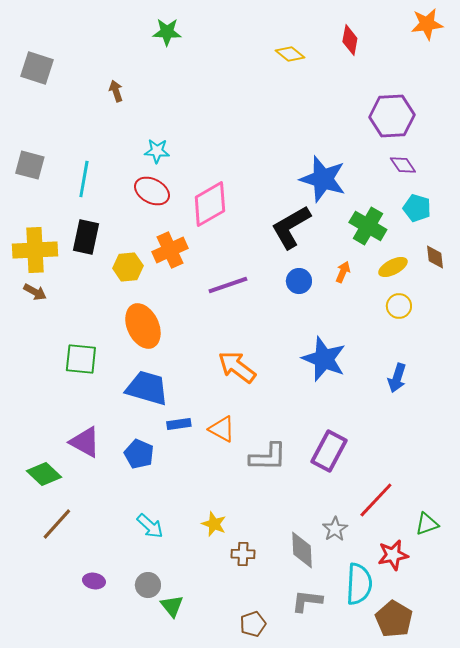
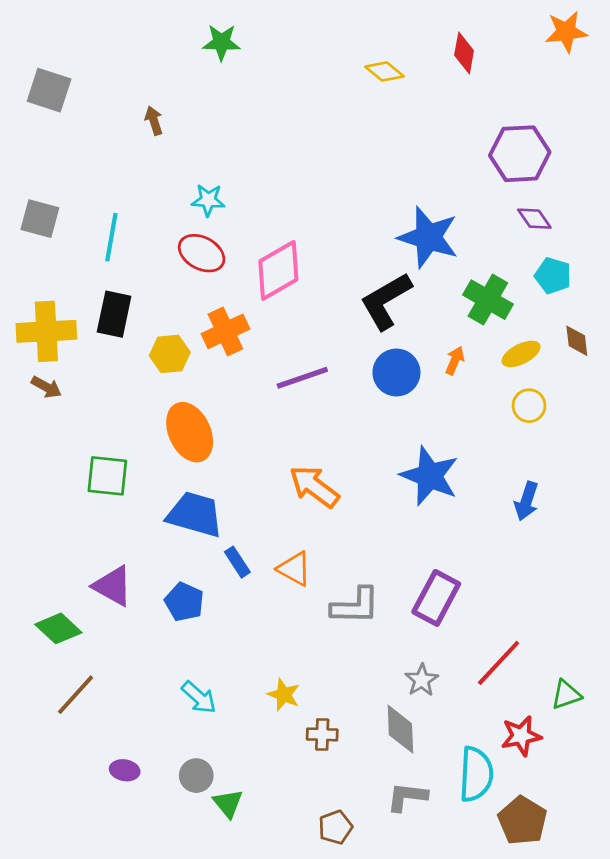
blue circle: (299, 281) -> (396, 372), size x1.4
blue rectangle: (179, 424) -> (237, 562), turned 65
gray star: (335, 529) -> (422, 680), moved

